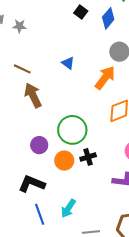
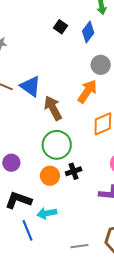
blue triangle: (68, 63) -> (30, 86), moved, size x1.6
brown arrow: (33, 95) -> (53, 108), moved
purple circle: (39, 145) -> (11, 163), moved
cyan arrow: (68, 208) -> (47, 213), moved, turned 48

